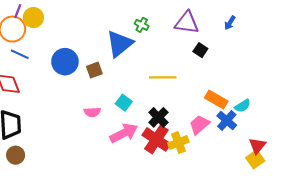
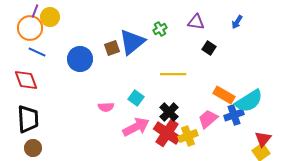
purple triangle: (187, 23) -> (196, 22), size x0.7
green cross: (142, 25) -> (160, 29), moved, turned 32
brown square: (94, 70) -> (112, 48), moved
cyan semicircle: (243, 106) -> (249, 101), size x1.8
blue cross: (227, 120) -> (234, 115), turned 30

